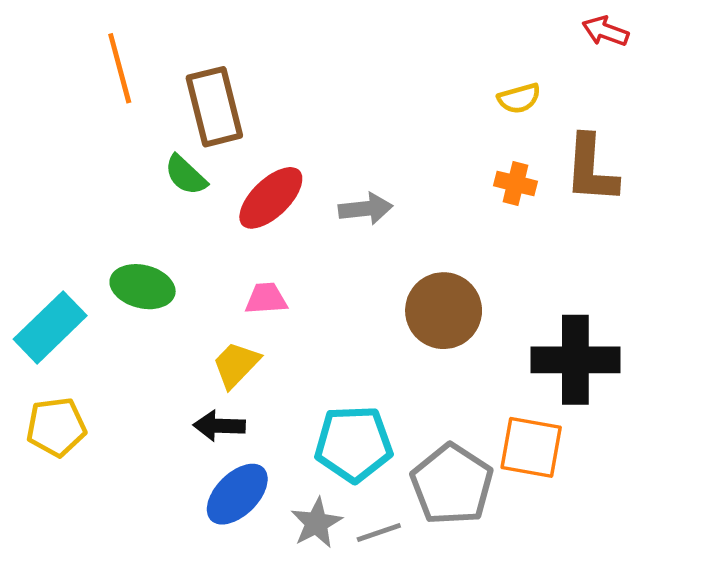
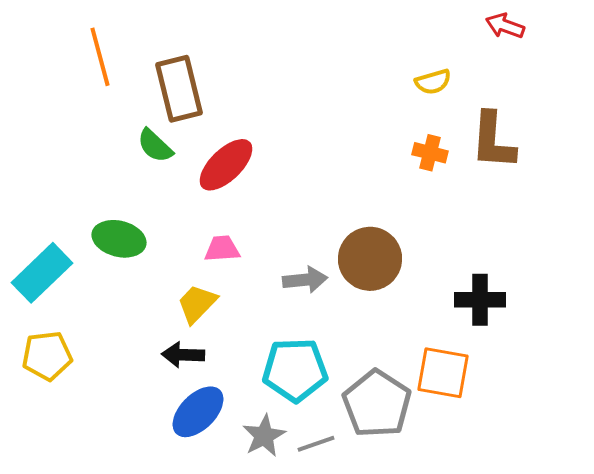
gray arrow: (366, 209) -> (305, 280), moved
black cross: (575, 360) -> (480, 300), size x0.7

